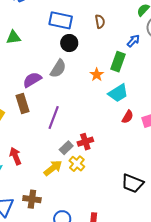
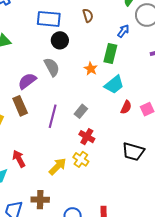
gray semicircle: (58, 69) -> (52, 67), turned -54
red cross: (85, 142) -> (87, 137), turned -35
gray rectangle: (66, 148) -> (81, 111), moved
black trapezoid: (133, 183) -> (133, 152), moved

